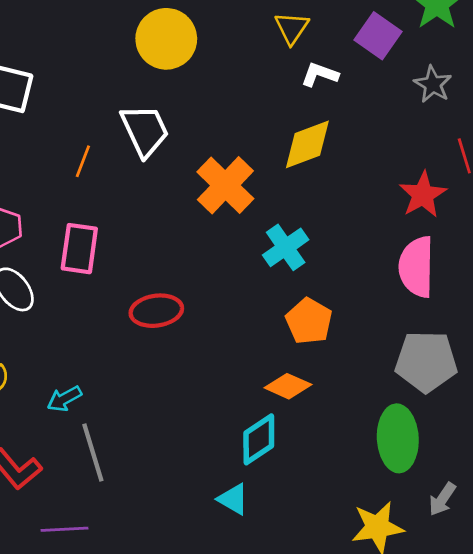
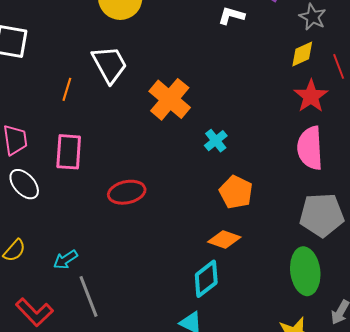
yellow diamond: (307, 144) -> (302, 54), moved, size x0.7
cyan cross: (286, 247) -> (216, 141), size x0.7

